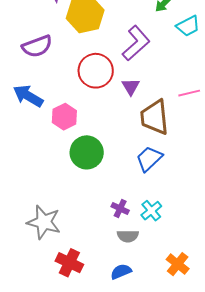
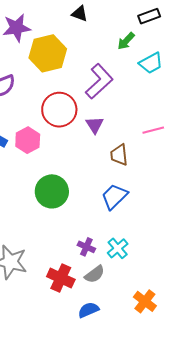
pink hexagon: (64, 117) -> (28, 140), moved
brown trapezoid: (155, 117) -> (119, 155), size x0.6
gray semicircle: (128, 236) -> (95, 274), turned -35
red cross: (69, 263) -> (61, 278), moved

